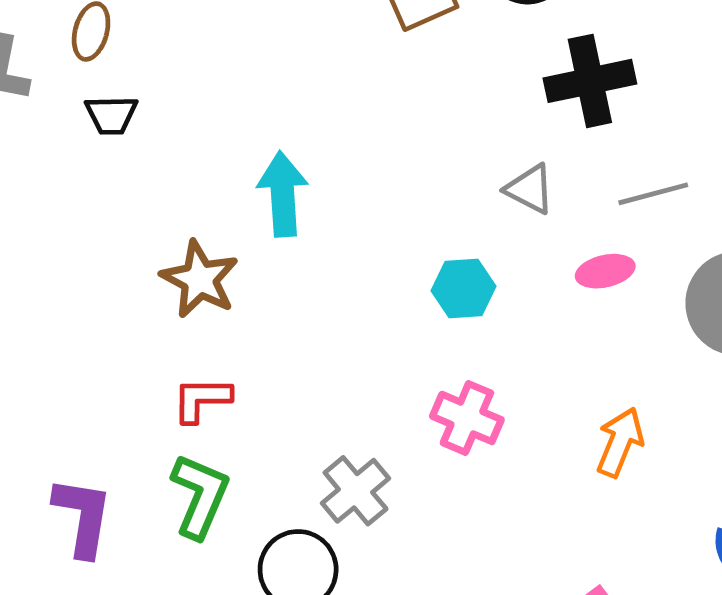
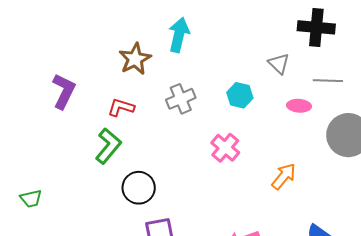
gray cross: (356, 491) -> (181, 99), moved
purple L-shape: (83, 517) -> (64, 91), moved

